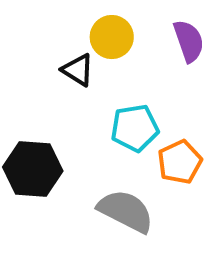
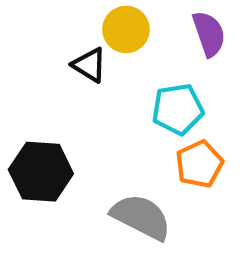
cyan pentagon: (135, 128) -> (178, 109), moved

